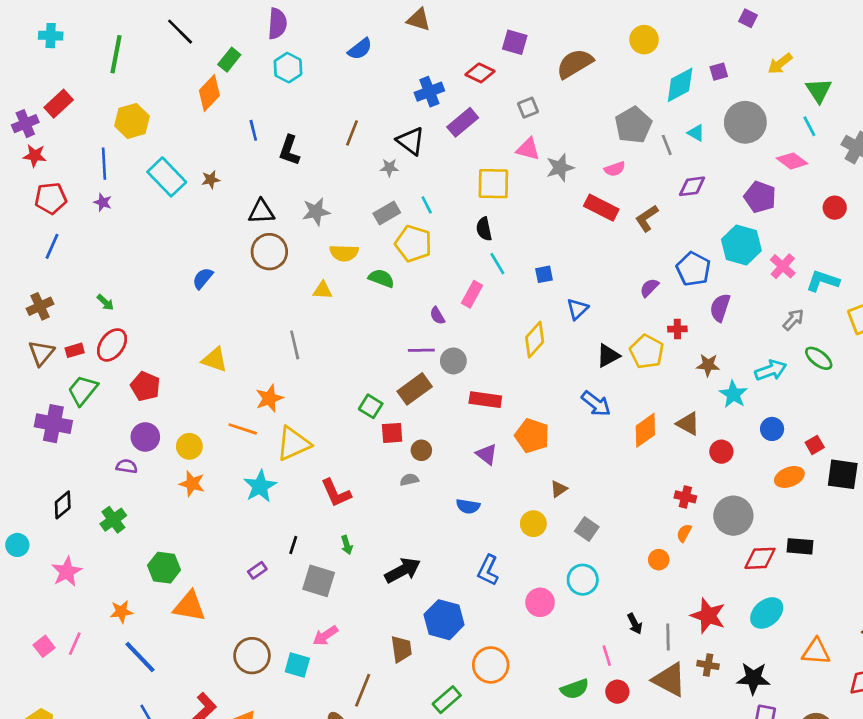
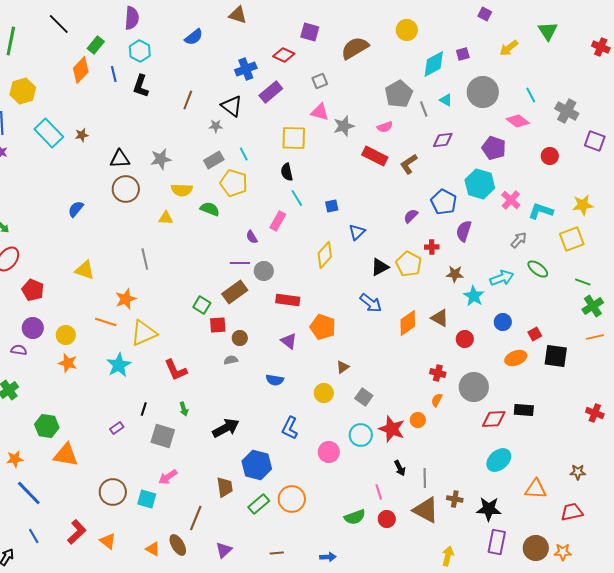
green triangle: (819, 90) -> (548, 31), moved
blue line: (253, 130) -> (114, 74), moved
black L-shape: (289, 150) -> (141, 86), moved
red star: (708, 616) -> (392, 429), moved
green rectangle: (447, 700) -> (259, 504), moved

